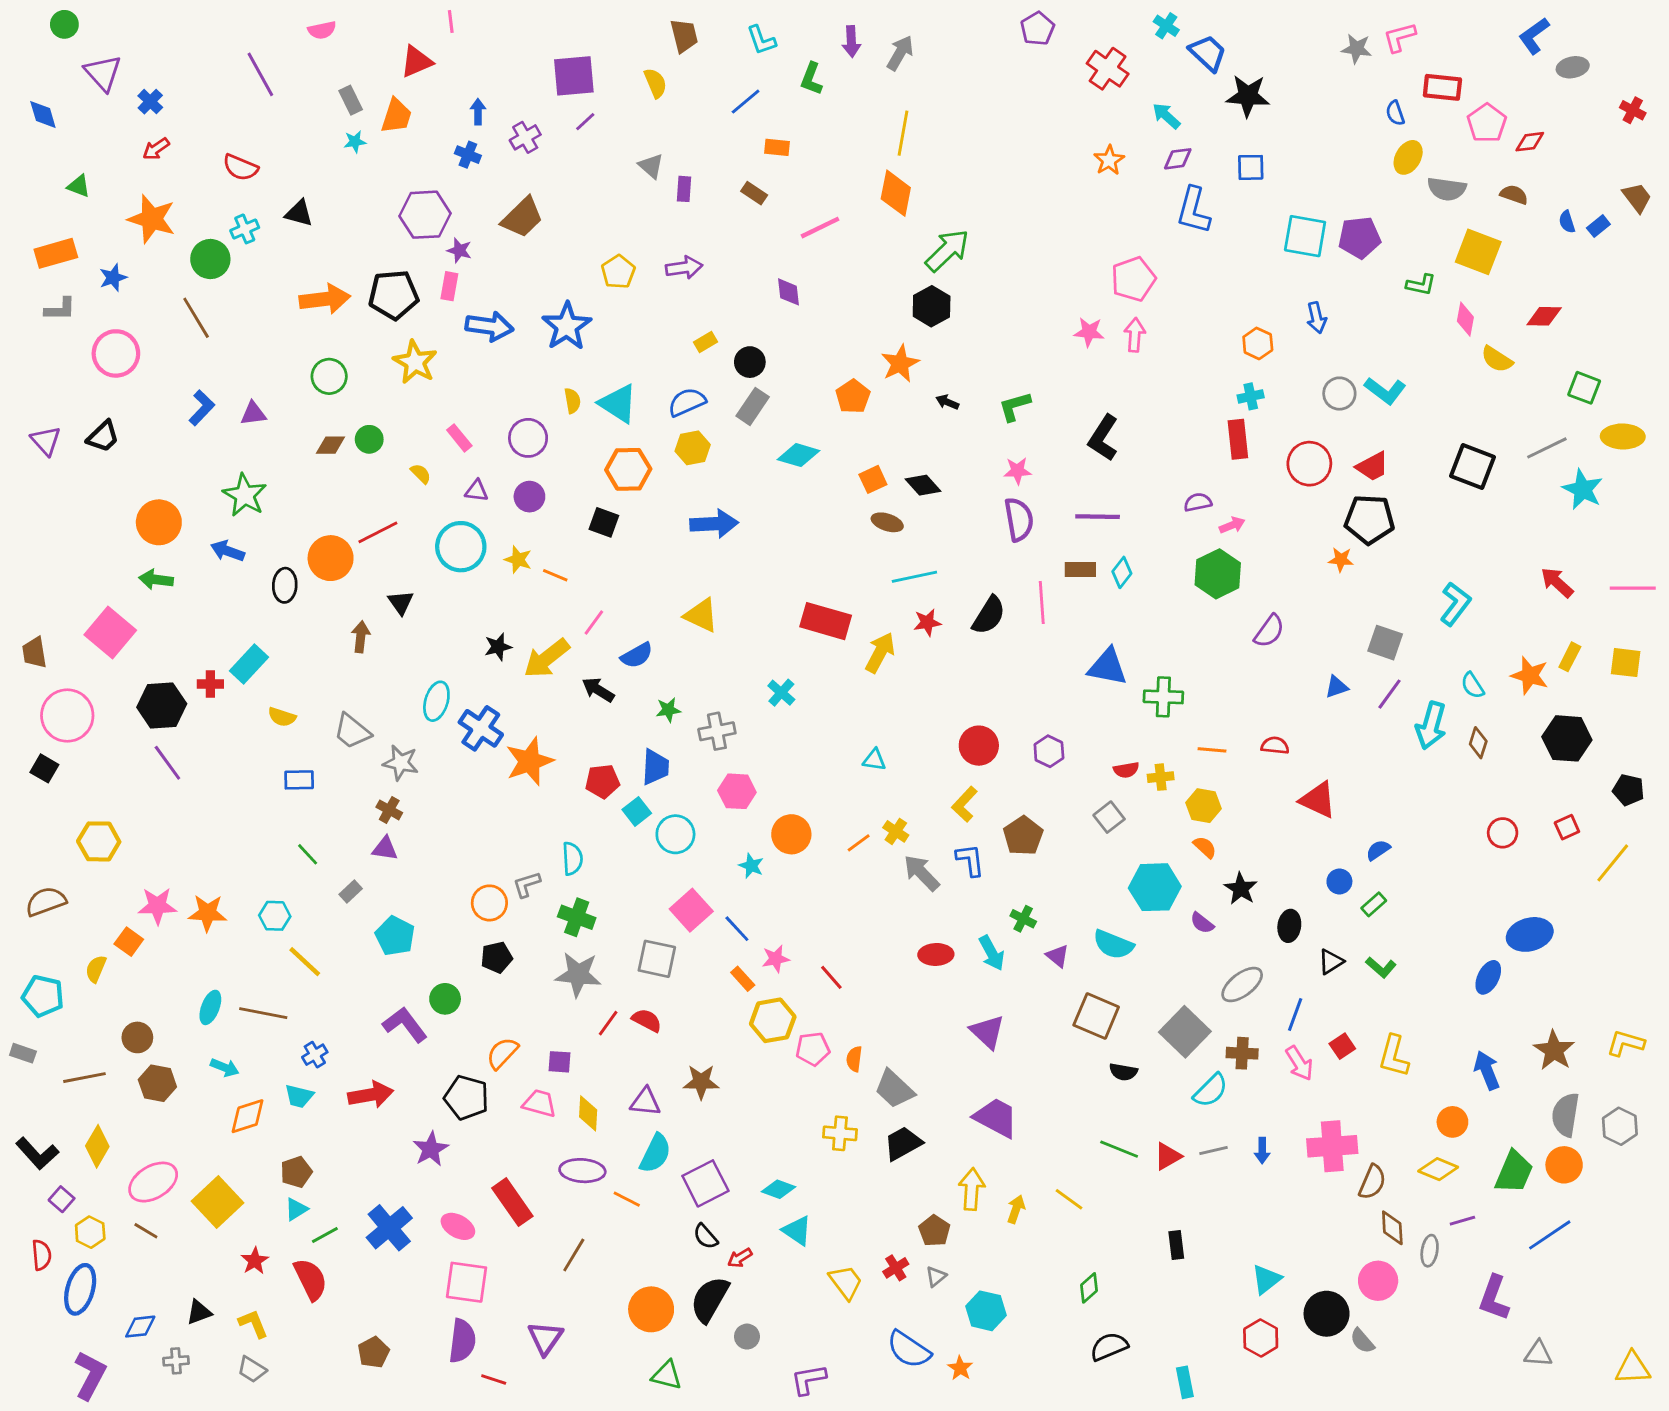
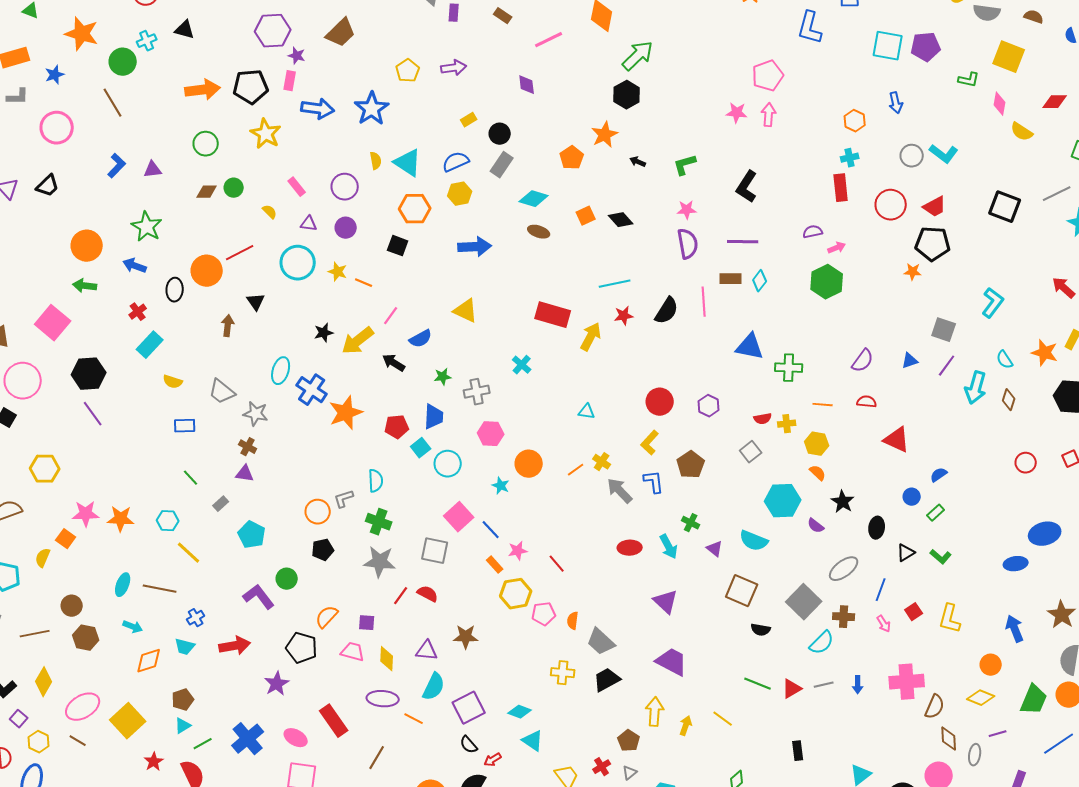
brown ellipse: (887, 522) -> (539, 232), moved
purple semicircle: (1269, 631) -> (863, 361), moved
red cross: (210, 684) -> (138, 312), moved, turned -36
blue ellipse: (1488, 977) -> (1016, 564), turned 55
pink arrow: (1299, 1063) -> (884, 624), size x0.7

